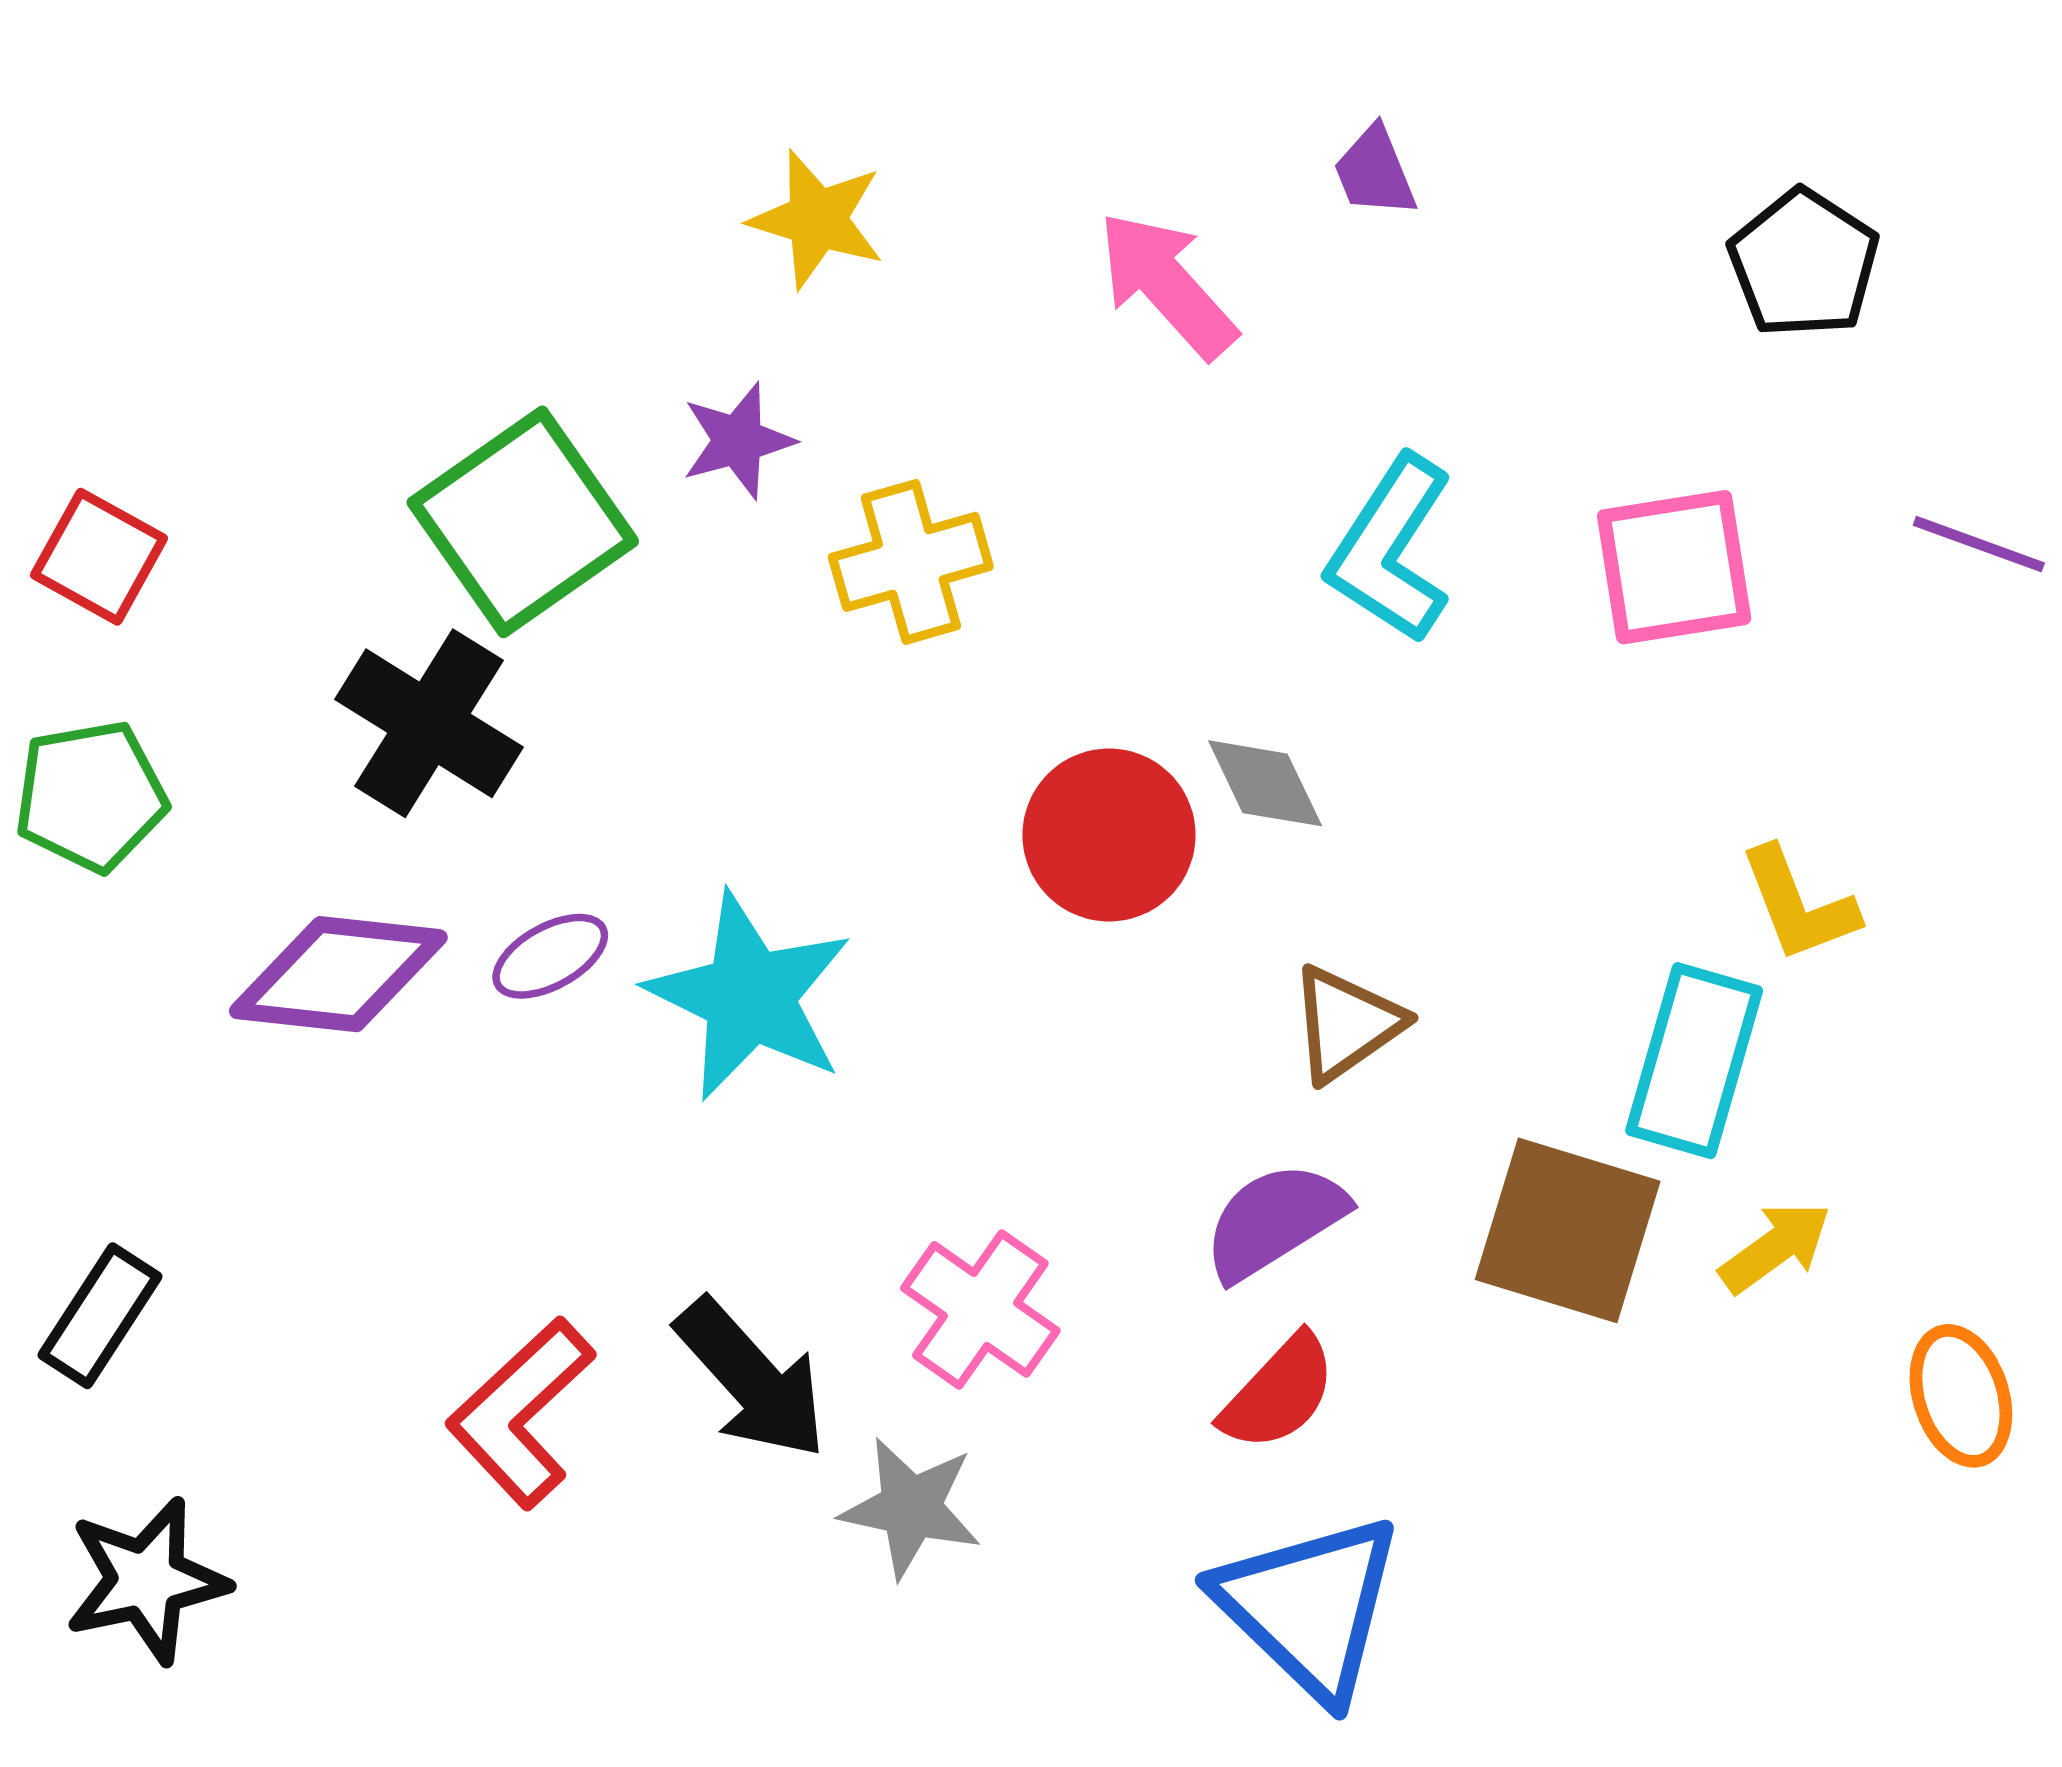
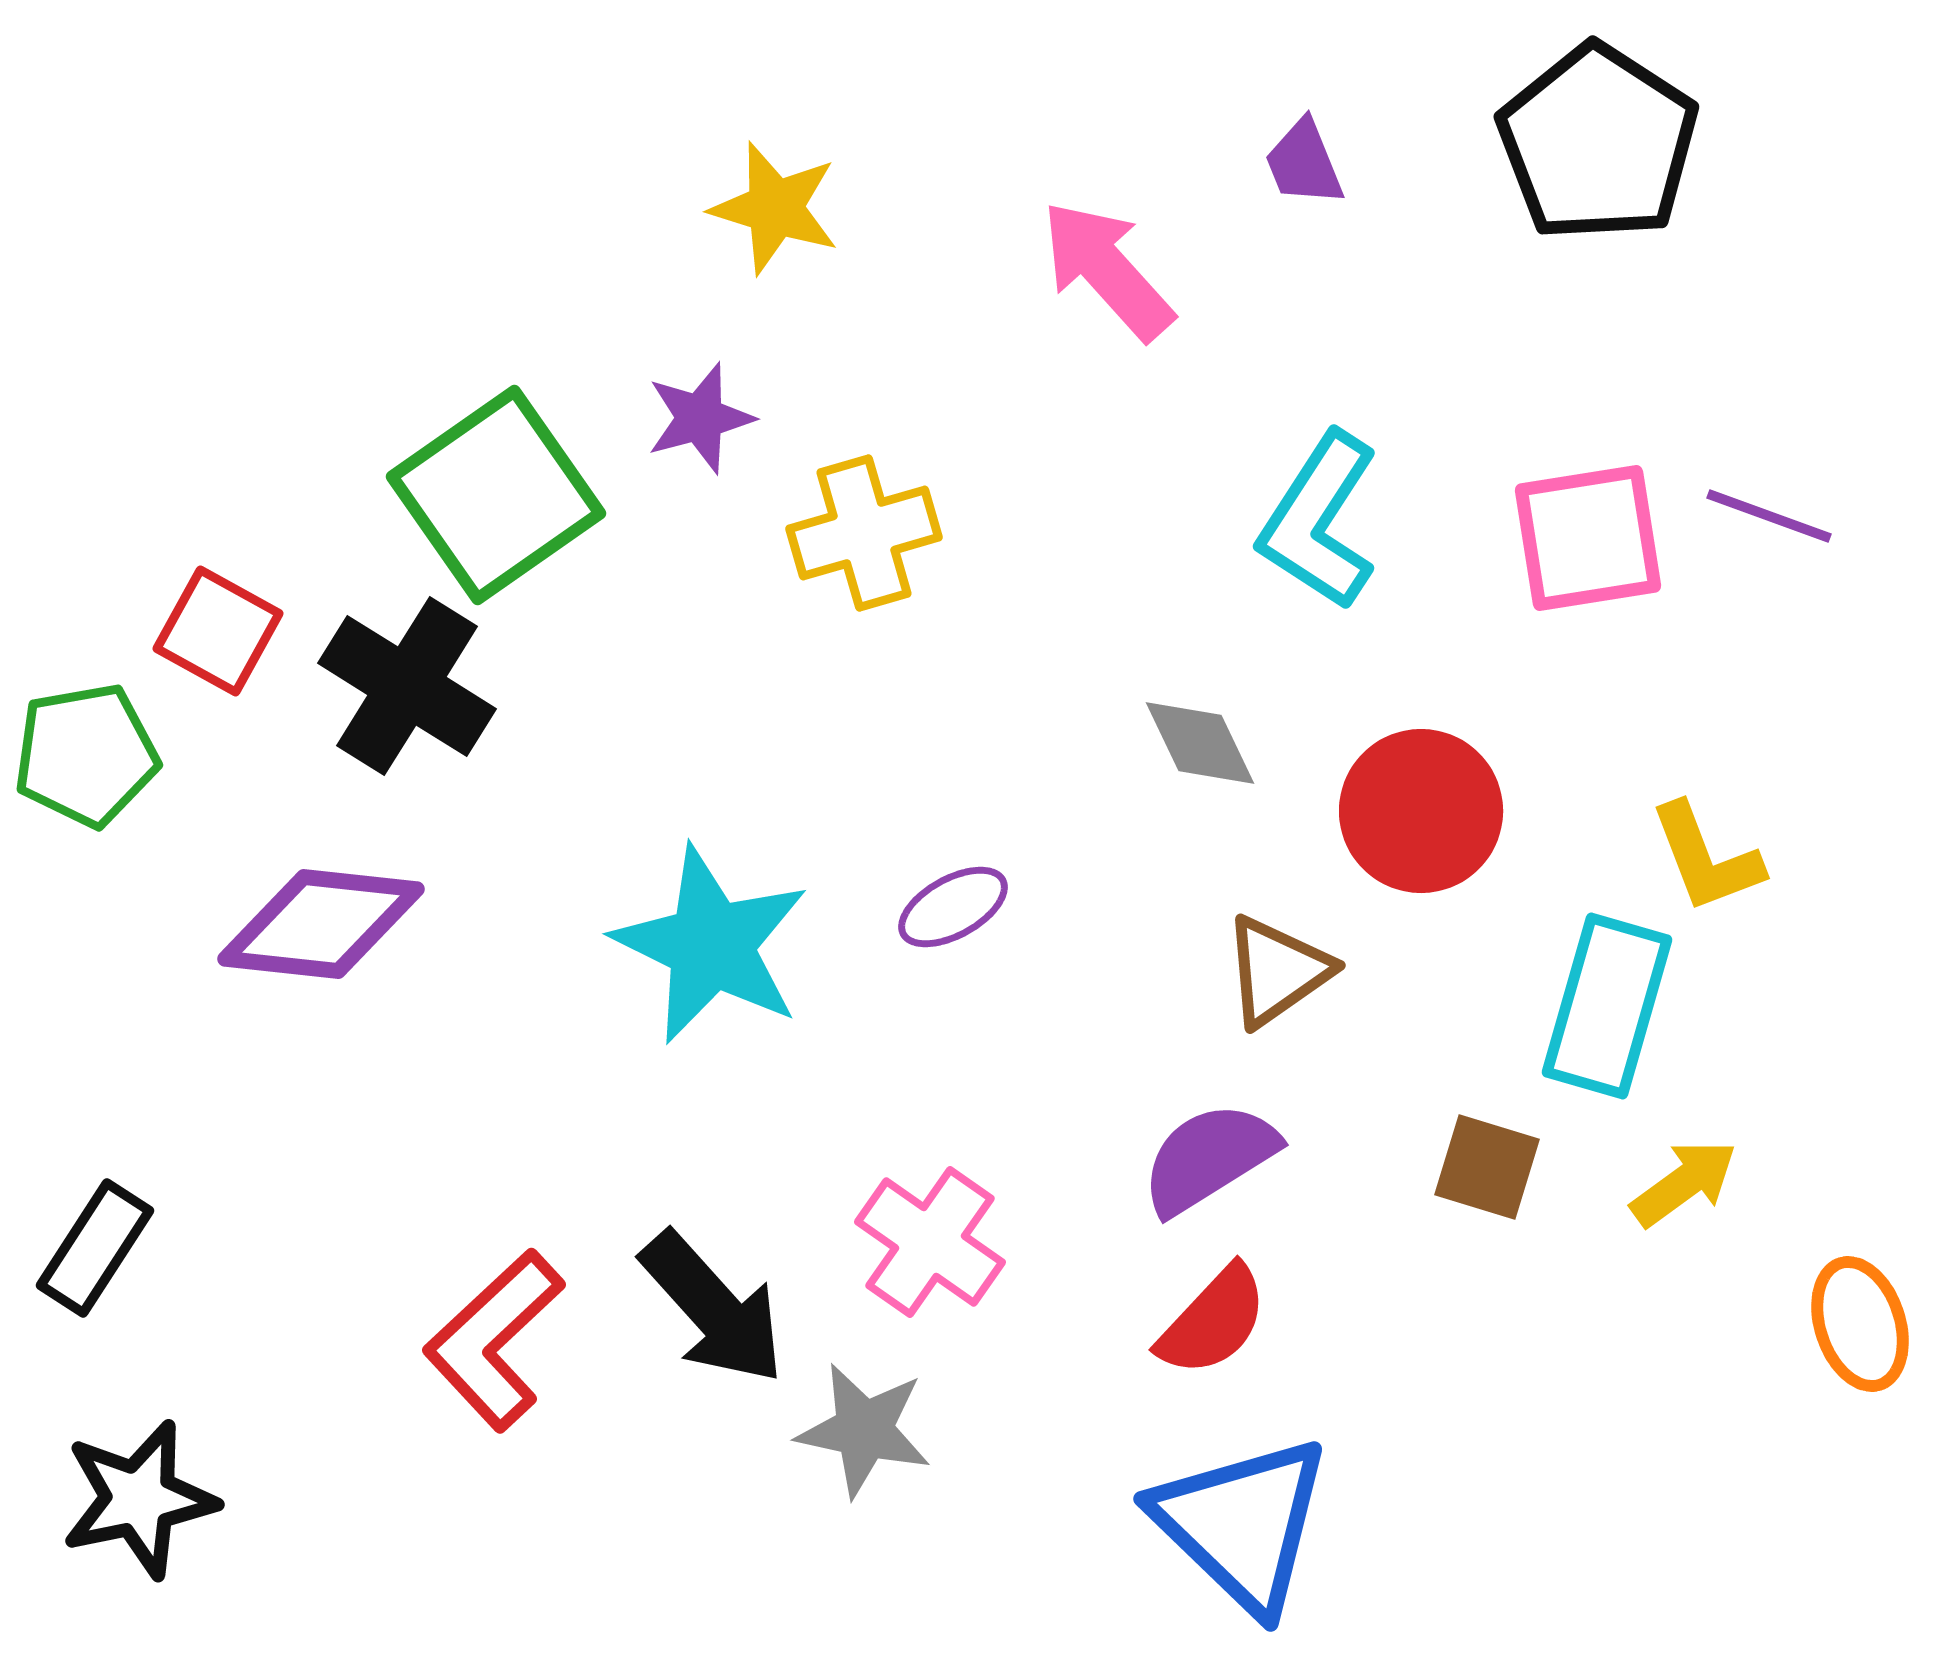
black pentagon: (1804, 264) -> (1598, 143), moved, size x1.4
purple line: (1979, 544) -> (1769, 516), moved
red square: (99, 557) -> (218, 631), moved
red circle: (1109, 835) -> (1421, 811), moved
purple ellipse: (550, 956) -> (953, 907), moved
brown square: (1568, 1230) -> (1487, 1167), size x0.6

